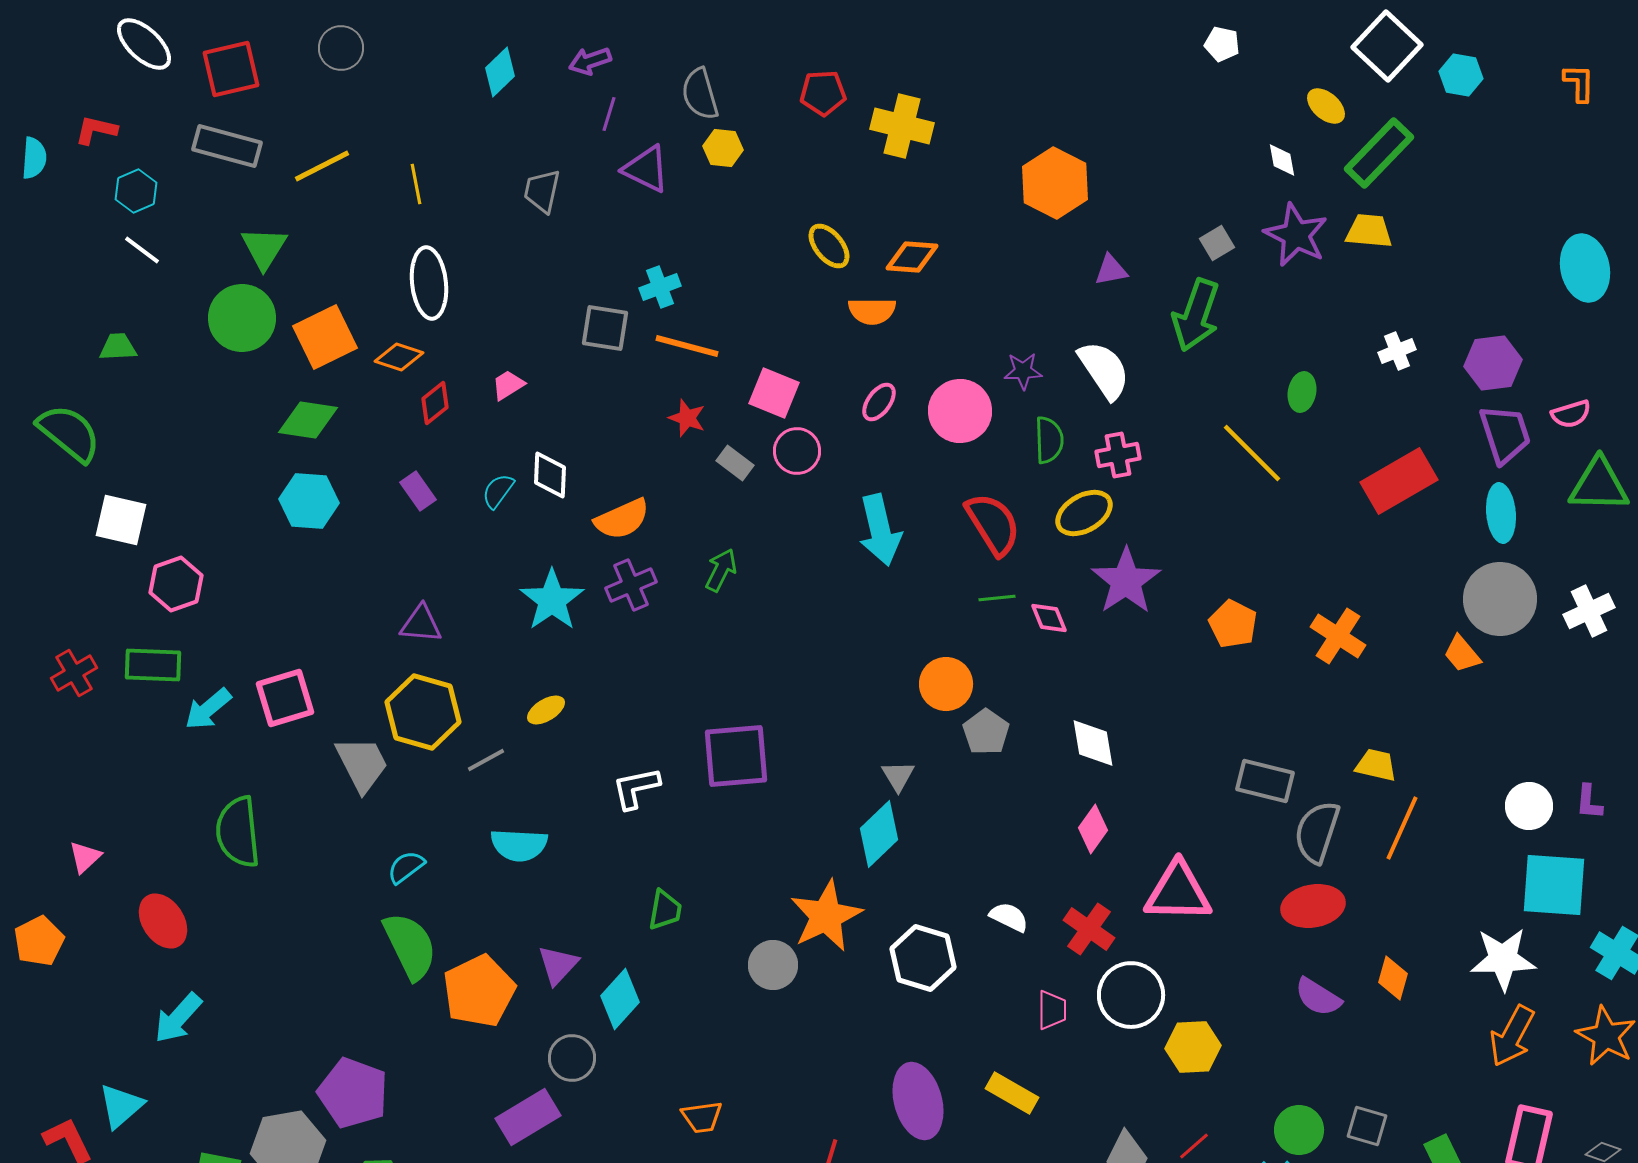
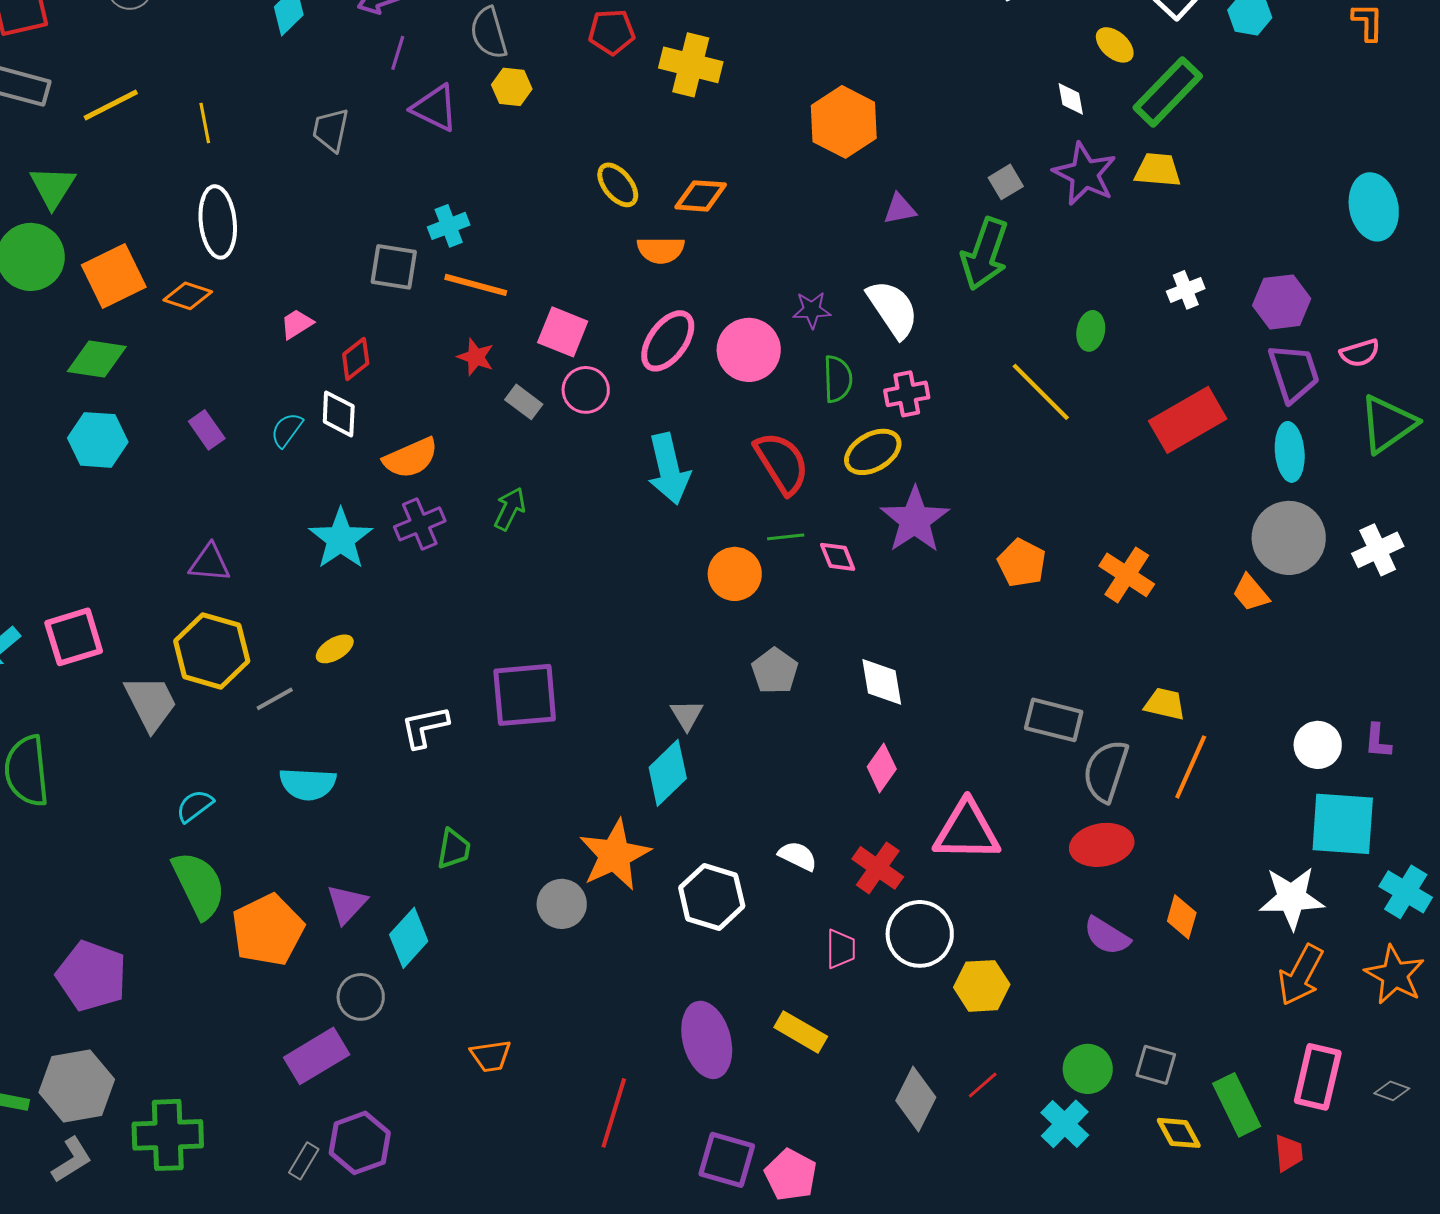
pink ellipse: (879, 402) -> (668, 341), size x1.6
red diamond: (435, 403) -> (356, 359), moved
green triangle: (1599, 485) -> (1388, 424), turned -36
orange circle: (946, 684) -> (735, 574), moved
purple pentagon: (353, 1093) -> (92, 976), moved

